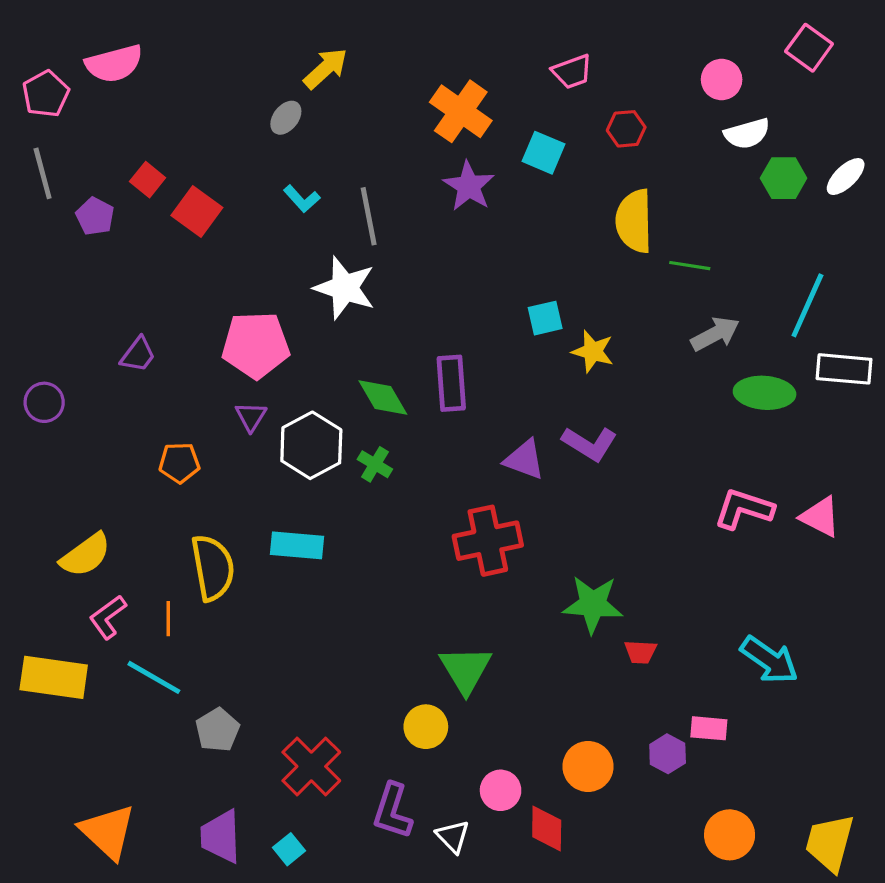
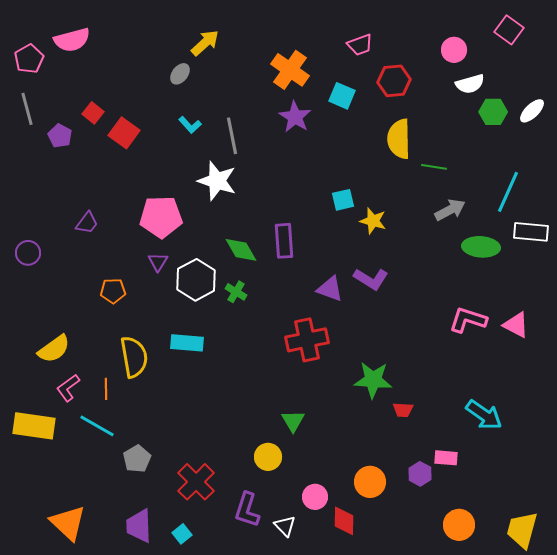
red hexagon: (626, 129) -> (394, 81), size x1.4
green triangle: (466, 669) -> (293, 421), size x0.7

